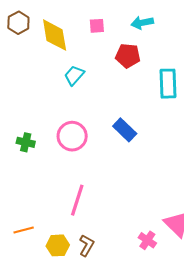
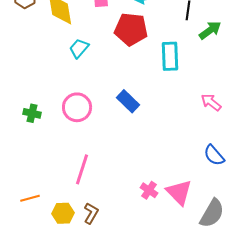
red pentagon: (128, 56) -> (131, 29), size x1.4
pink cross: (147, 240) -> (149, 190), moved

